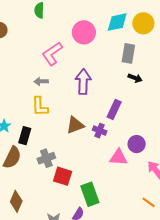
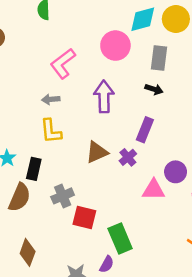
pink circle: (84, 32) -> (115, 46), moved
black arrow: (135, 78) -> (154, 89), moved
purple cross: (100, 131) -> (128, 157), turned 32

